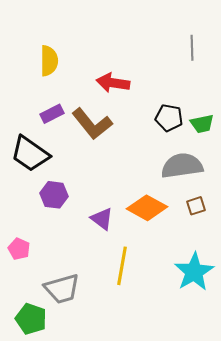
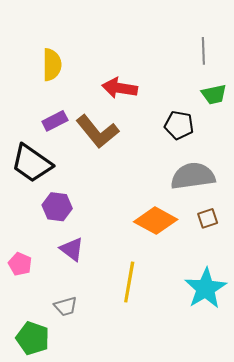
green trapezoid: (202, 124) -> (214, 94), moved
purple triangle: (102, 219) -> (72, 249), moved
gray trapezoid: (62, 289) -> (66, 306), size x0.6

